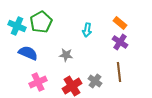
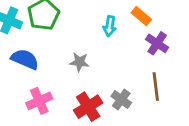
orange rectangle: (120, 23) -> (141, 16), moved

